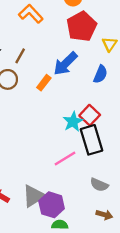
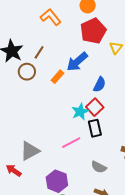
blue semicircle: (100, 74) -> (100, 85), moved
black rectangle: (92, 140) -> (95, 128), size x0.7
gray triangle: (33, 196) -> (30, 151), moved

